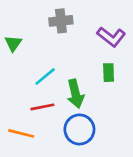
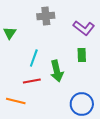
cyan line: (45, 77) -> (34, 58), turned -30
blue circle: (79, 129) -> (82, 104), moved

